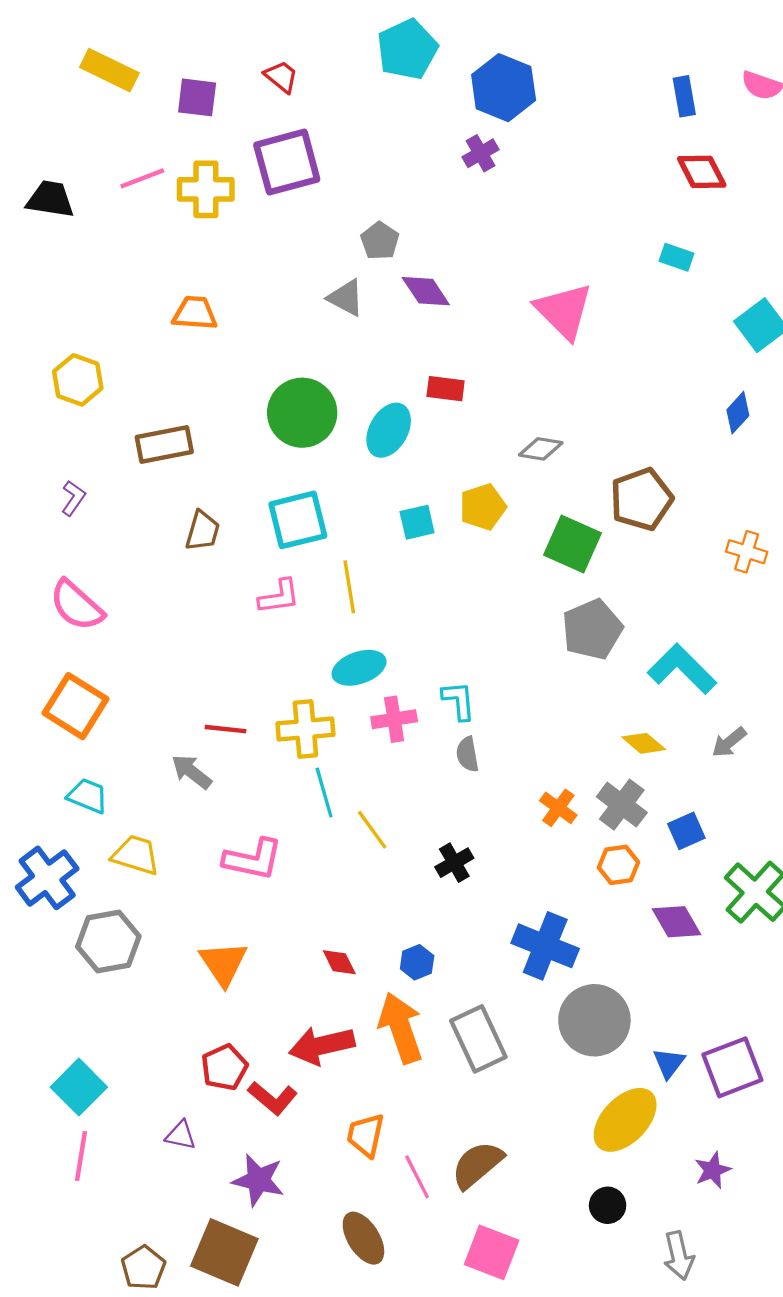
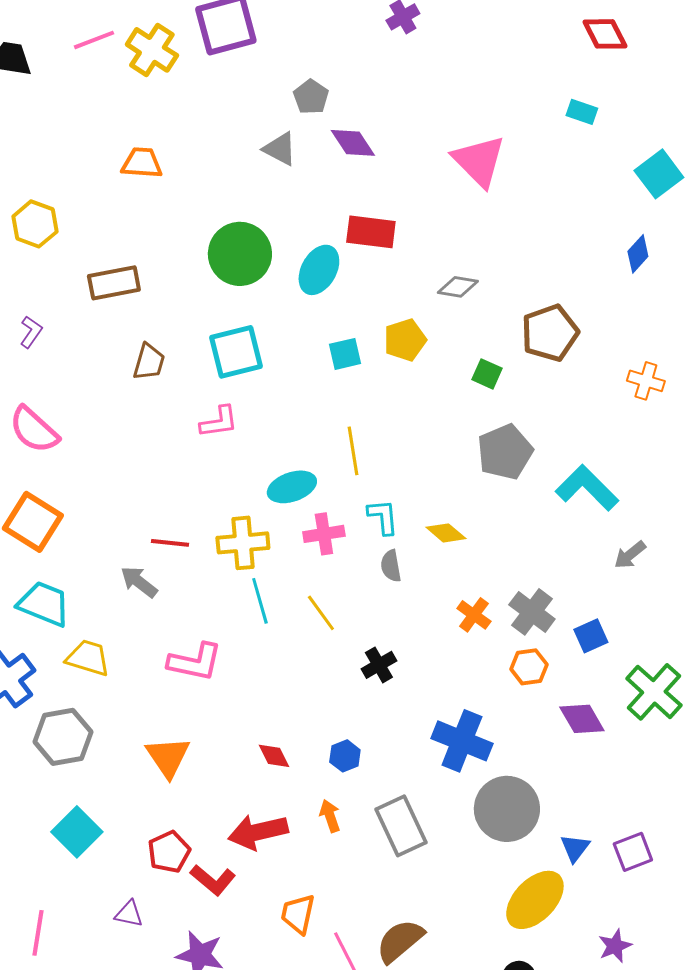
yellow cross: (206, 189) -> (152, 50), turned 33
red rectangle: (446, 389) -> (371, 232), size x1.4
green square: (573, 544) -> (487, 374), size x0.6
yellow line: (349, 587) -> (353, 451), moved
yellow diamond: (644, 743) -> (446, 533), moved
cyan trapezoid: (88, 796) -> (44, 604), size x1.4
yellow line: (372, 830) -> (321, 613), moved
orange arrow: (401, 1028) -> (330, 816), size x0.5
purple square: (732, 1067) -> (633, 852), size x0.7
cyan square: (79, 1087) -> (77, 832), moved

